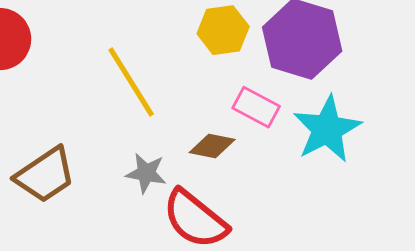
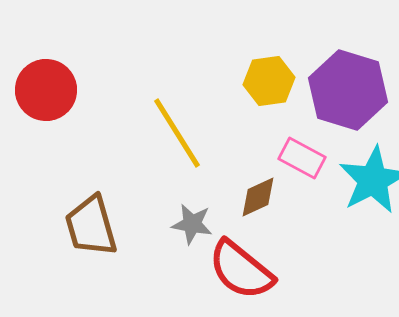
brown diamond: (212, 146) -> (258, 197), turned -36
brown trapezoid: (45, 175) -> (91, 226), turned 108

